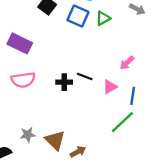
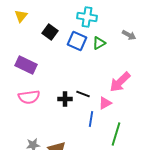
pink arrow: (127, 63) -> (120, 82), size x1.6
blue line: (133, 96) -> (91, 119), moved
green line: (122, 122) -> (116, 134), turned -30

